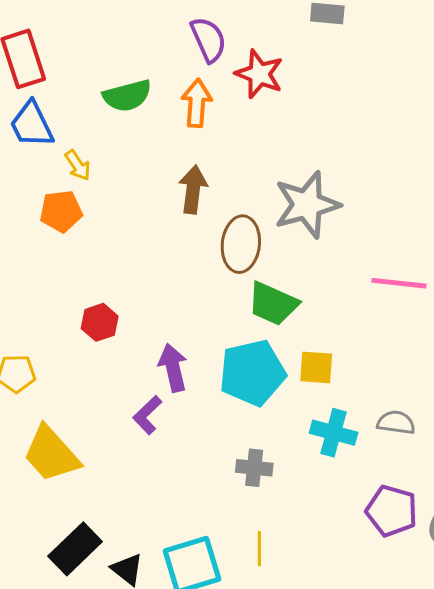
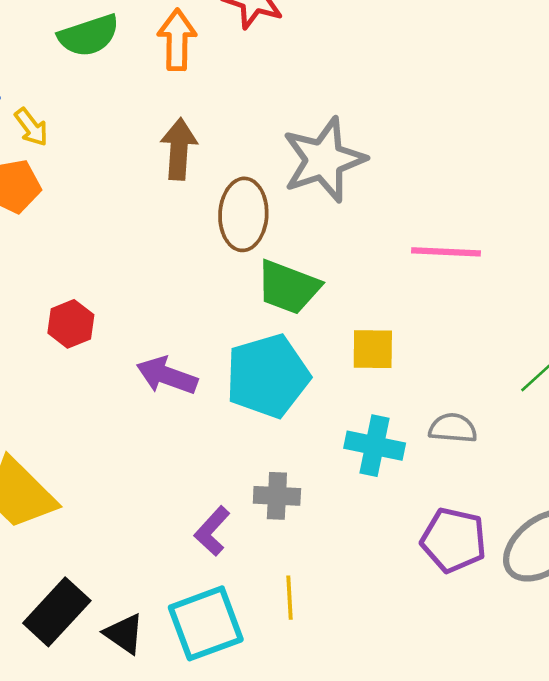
yellow square: (316, 367) -> (373, 349), moved
purple arrow: (173, 368) -> (167, 376), turned -54
purple L-shape: (147, 415) -> (212, 531), moved

